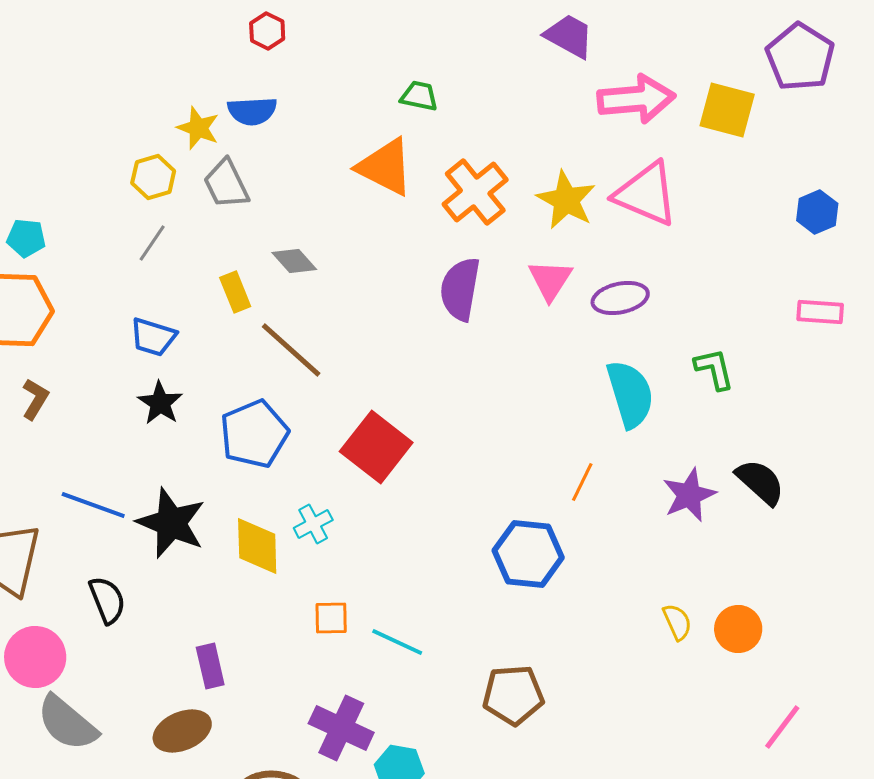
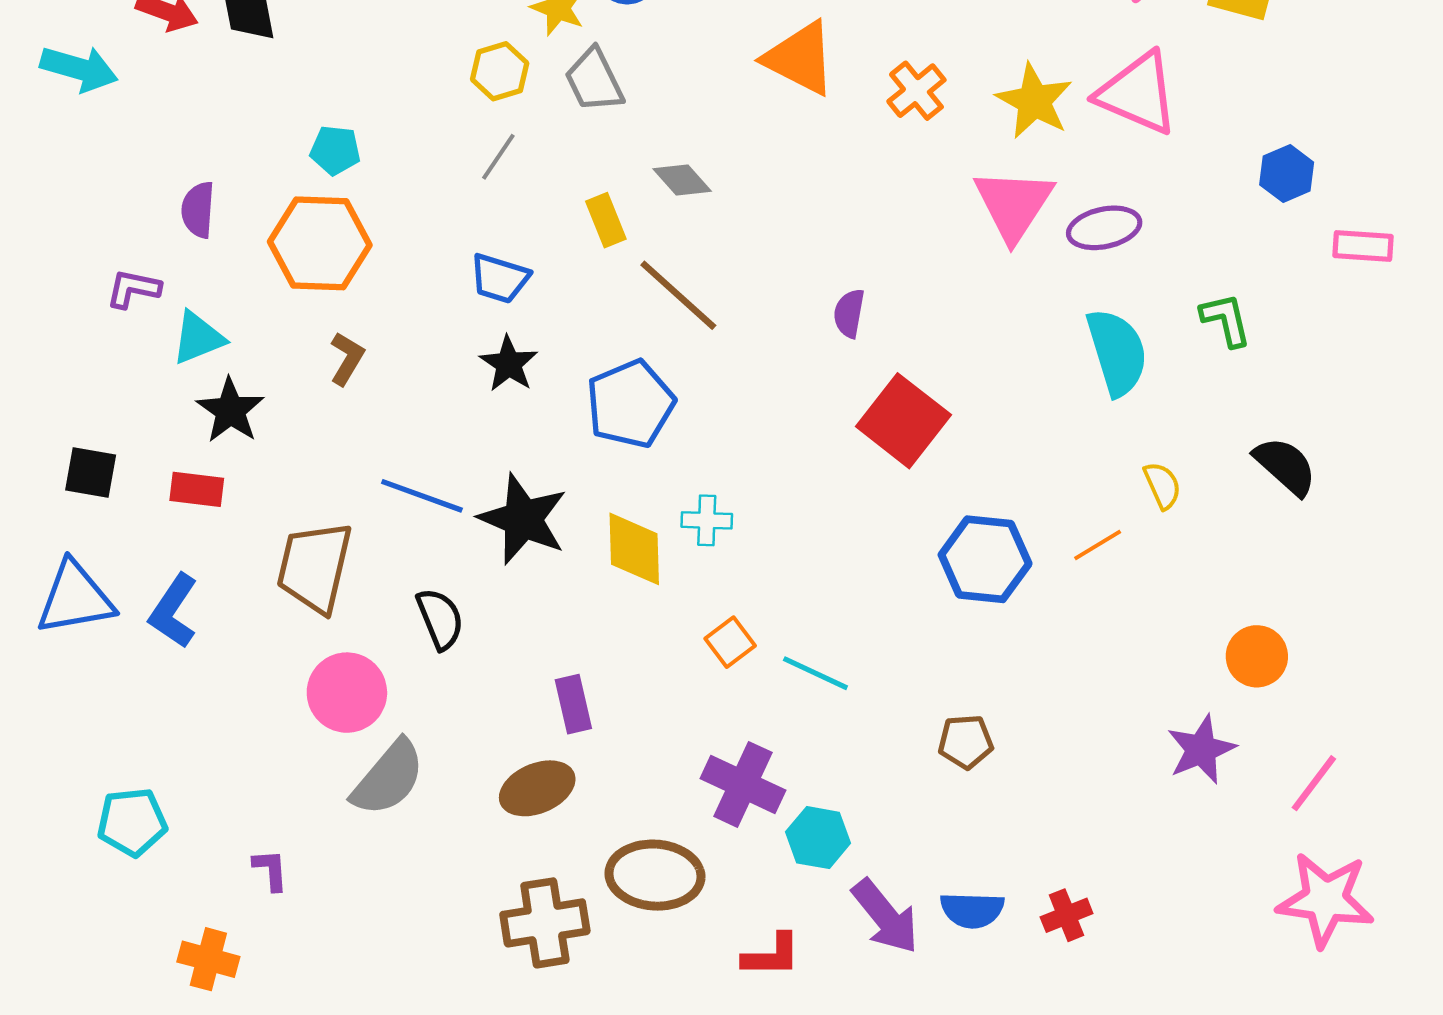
orange cross: (475, 192) -> (916, 91), size x0.7
blue hexagon: (817, 212) -> (1287, 174), moved
pink triangle: (550, 280) -> (1014, 205), size x1.4
purple semicircle: (460, 289) -> (849, 313), moved, size x0.6
red square: (376, 447) -> (903, 421), moved
orange line: (582, 482) -> (1098, 545), moved, turned 33
purple star: (689, 495) -> (1201, 750), moved
cyan cross: (313, 524) -> (707, 520), turned 30
orange square: (331, 618) -> (730, 642), turned -36
yellow semicircle: (677, 622) -> (1162, 485), moved
brown pentagon: (513, 695) -> (966, 742), size x0.7
gray semicircle: (67, 723) -> (388, 778), turned -90

